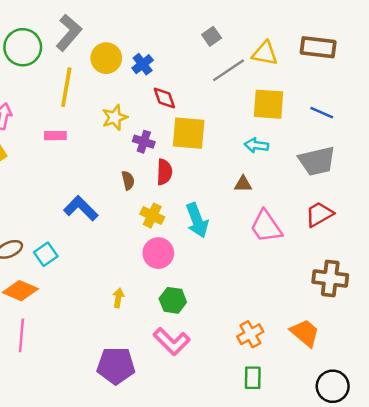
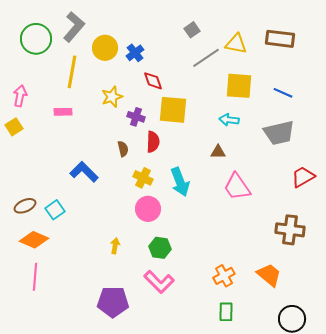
red trapezoid: (319, 214) -> (303, 177), moved

